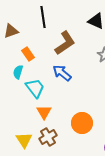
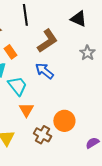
brown cross: (48, 137) -> (42, 135), moved, turned -30

